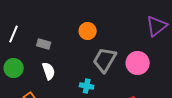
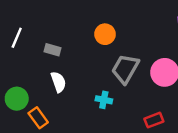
green circle: (14, 68) -> (17, 99), moved

